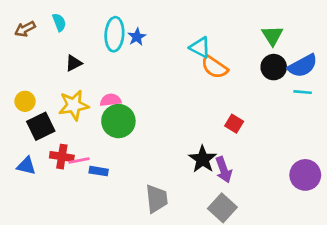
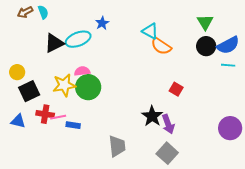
brown arrow: (25, 29) -> (25, 12), moved
cyan ellipse: (114, 34) -> (78, 39), moved, turned 65
black triangle: (74, 63) -> (54, 43), size x1.5
yellow star: (74, 105) -> (64, 85), moved

